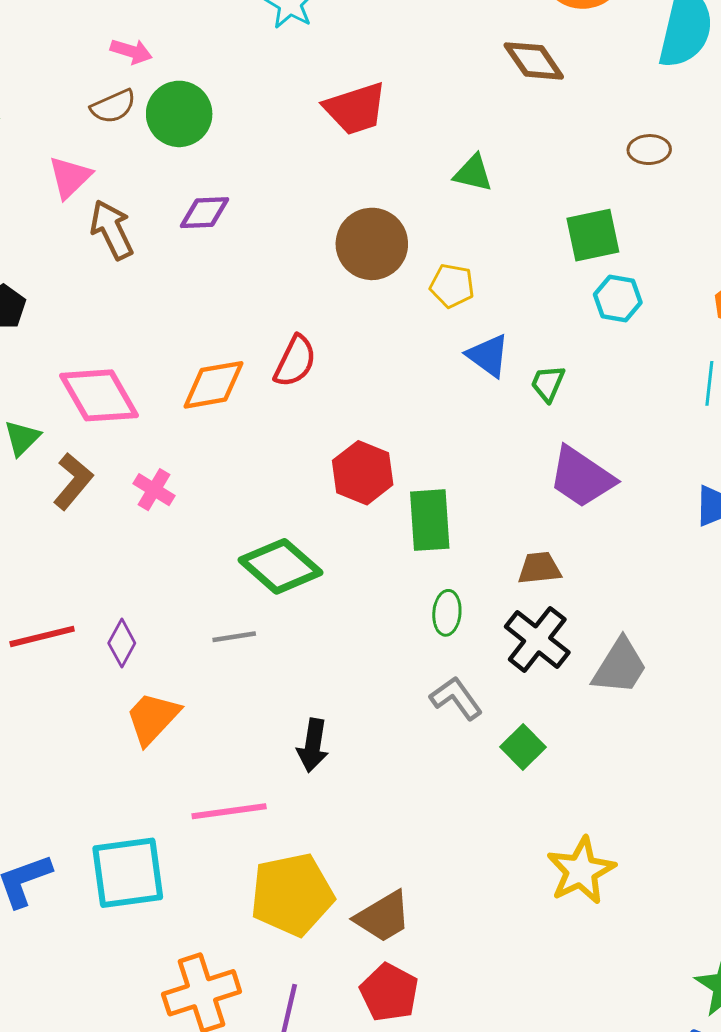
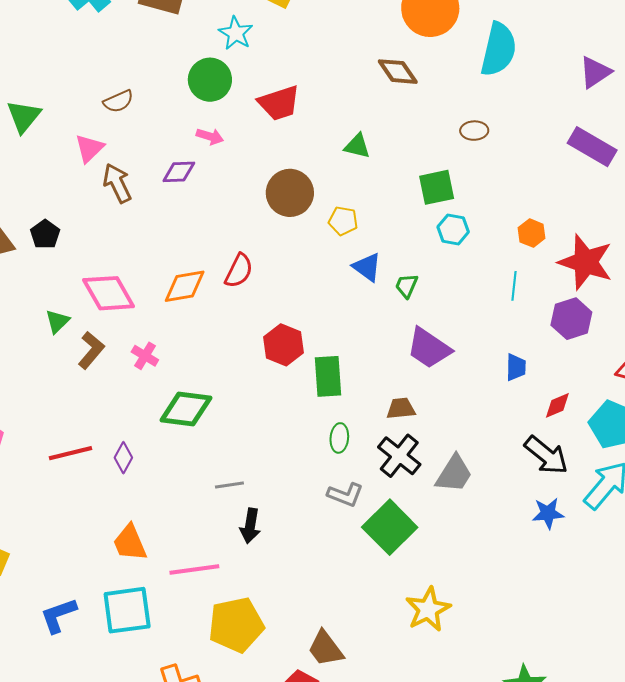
pink arrow: (131, 51) -> (210, 136), moved
green circle: (179, 114) -> (210, 80), moved
green diamond: (281, 566) -> (186, 409), moved, turned -34
gray line: (234, 637) -> (229, 485), moved
gray L-shape: (456, 698) -> (345, 495), turned 147
orange trapezoid: (153, 718) -> (130, 543), moved, turned -66
green square: (523, 747) -> (390, 527), size x1.8
brown trapezoid: (383, 917) -> (326, 648), moved, turned 84

